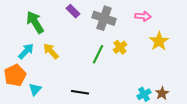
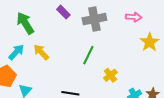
gray cross: (104, 18) -> (94, 19), turned -30
yellow cross: (120, 47) -> (110, 75), moved

